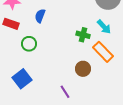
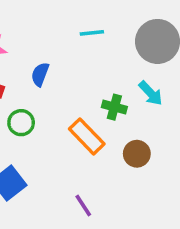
orange rectangle: (103, 52) -> (87, 136), moved
brown circle: (83, 69) -> (137, 154), moved

